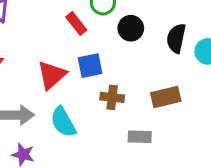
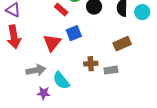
brown cross: (112, 97) -> (91, 64), moved
cyan semicircle: (63, 122) -> (61, 81), moved

